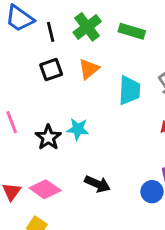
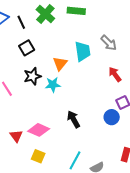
orange triangle: (89, 69) -> (60, 64), moved
black star: (48, 137) -> (32, 76), moved, turned 30
black arrow: (97, 184) -> (74, 119), turned -132

